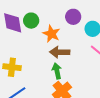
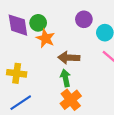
orange star: (51, 34) -> (46, 38), moved

